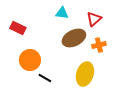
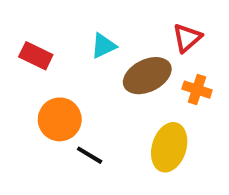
cyan triangle: (62, 13) -> (103, 46), moved, turned -32
orange cross: (99, 45) -> (197, 90), turned 32

